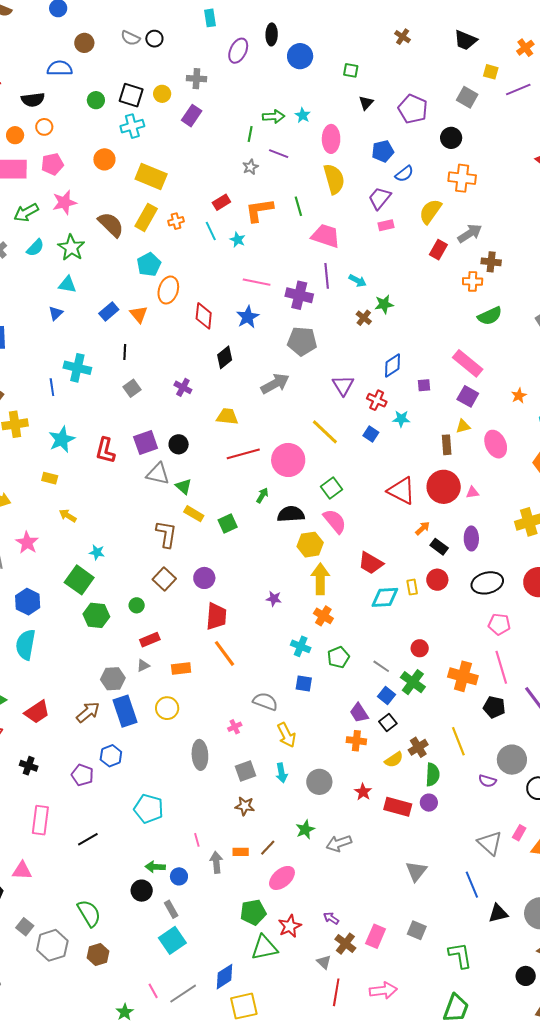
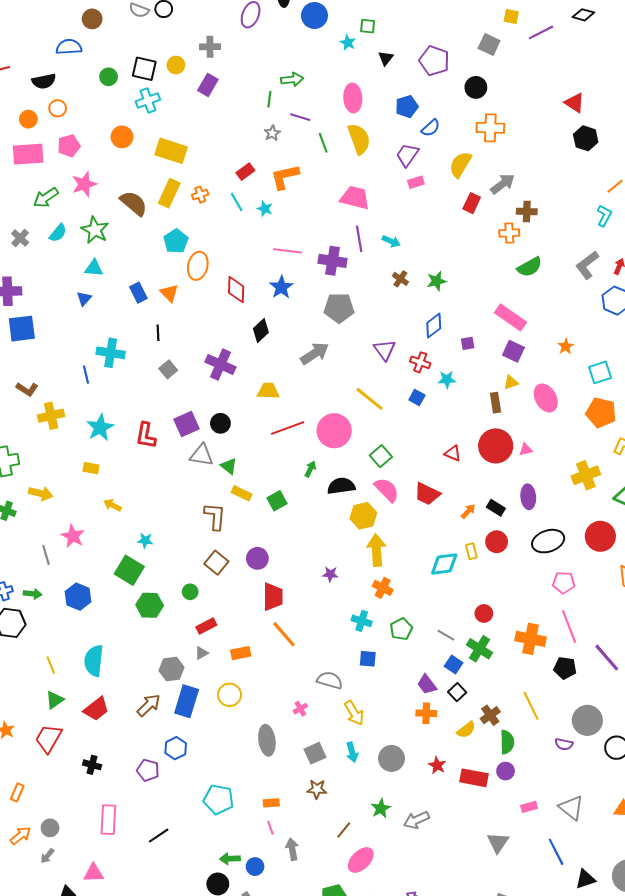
cyan star: (303, 115) -> (348, 43), moved
green line: (298, 206) -> (323, 143), moved
green star: (384, 304) -> (437, 281), moved
blue rectangle: (109, 312) -> (138, 293), turned -72
purple cross: (183, 387) -> (220, 365), size x1.6
red triangle: (401, 491) -> (453, 453), size x0.6
orange arrow: (423, 528) -> (468, 511), moved
red trapezoid: (371, 563) -> (427, 494), moved
cyan semicircle: (26, 645) -> (94, 661), moved
blue rectangle: (125, 711) -> (187, 701), turned 40
pink rectangle: (519, 833) -> (529, 807), moved, turned 49
orange rectangle: (241, 852) -> (271, 803), moved

